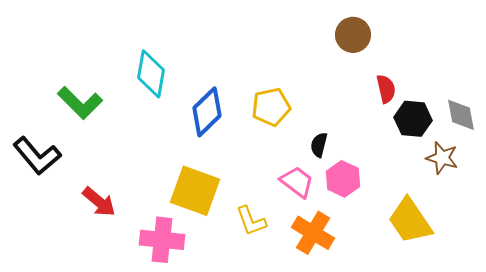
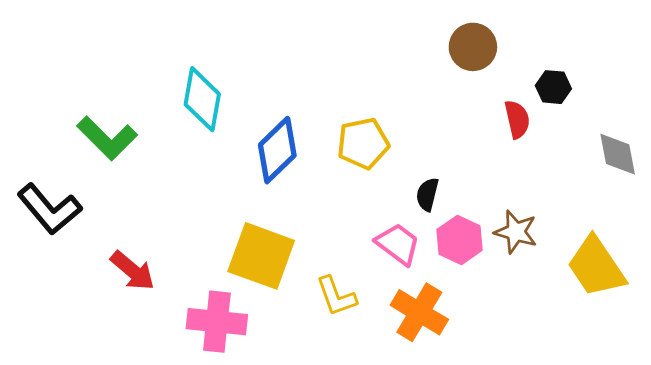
black hexagon: (413, 119) -> (553, 87), moved, size x0.7
brown star: (442, 158) -> (516, 232), moved
yellow trapezoid: (410, 221) -> (596, 267), moved

